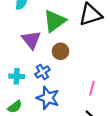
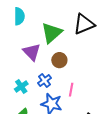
cyan cross: (17, 76) -> (21, 86), turned -32
pink line: (92, 88) -> (71, 90), moved

